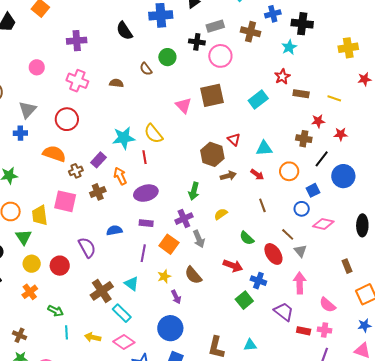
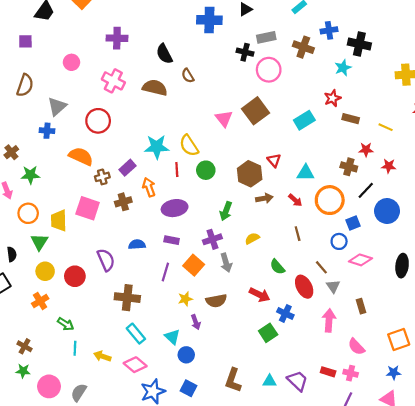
black semicircle: (124, 31) -> (164, 54), moved
green circle: (167, 57) -> (206, 170), moved
brown semicircle: (116, 83) -> (155, 88), size x1.6
brown square: (212, 95) -> (255, 111), turned -30
orange circle: (289, 171) -> (330, 200), size x1.4
brown rectangle: (347, 266) -> (361, 306), moved
brown semicircle: (193, 275) -> (216, 301), turned -66
cyan triangle: (132, 284) -> (172, 337), moved
brown cross: (102, 291) -> (127, 298), moved, turned 35
purple trapezoid: (284, 312) -> (297, 381), moved
blue circle: (170, 328) -> (186, 355), size x0.6

